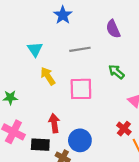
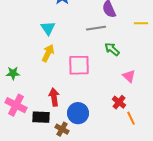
cyan triangle: (35, 49) -> (48, 28), moved
gray line: (80, 49) -> (96, 28), moved
yellow arrow: (48, 76) -> (48, 53), turned 60

